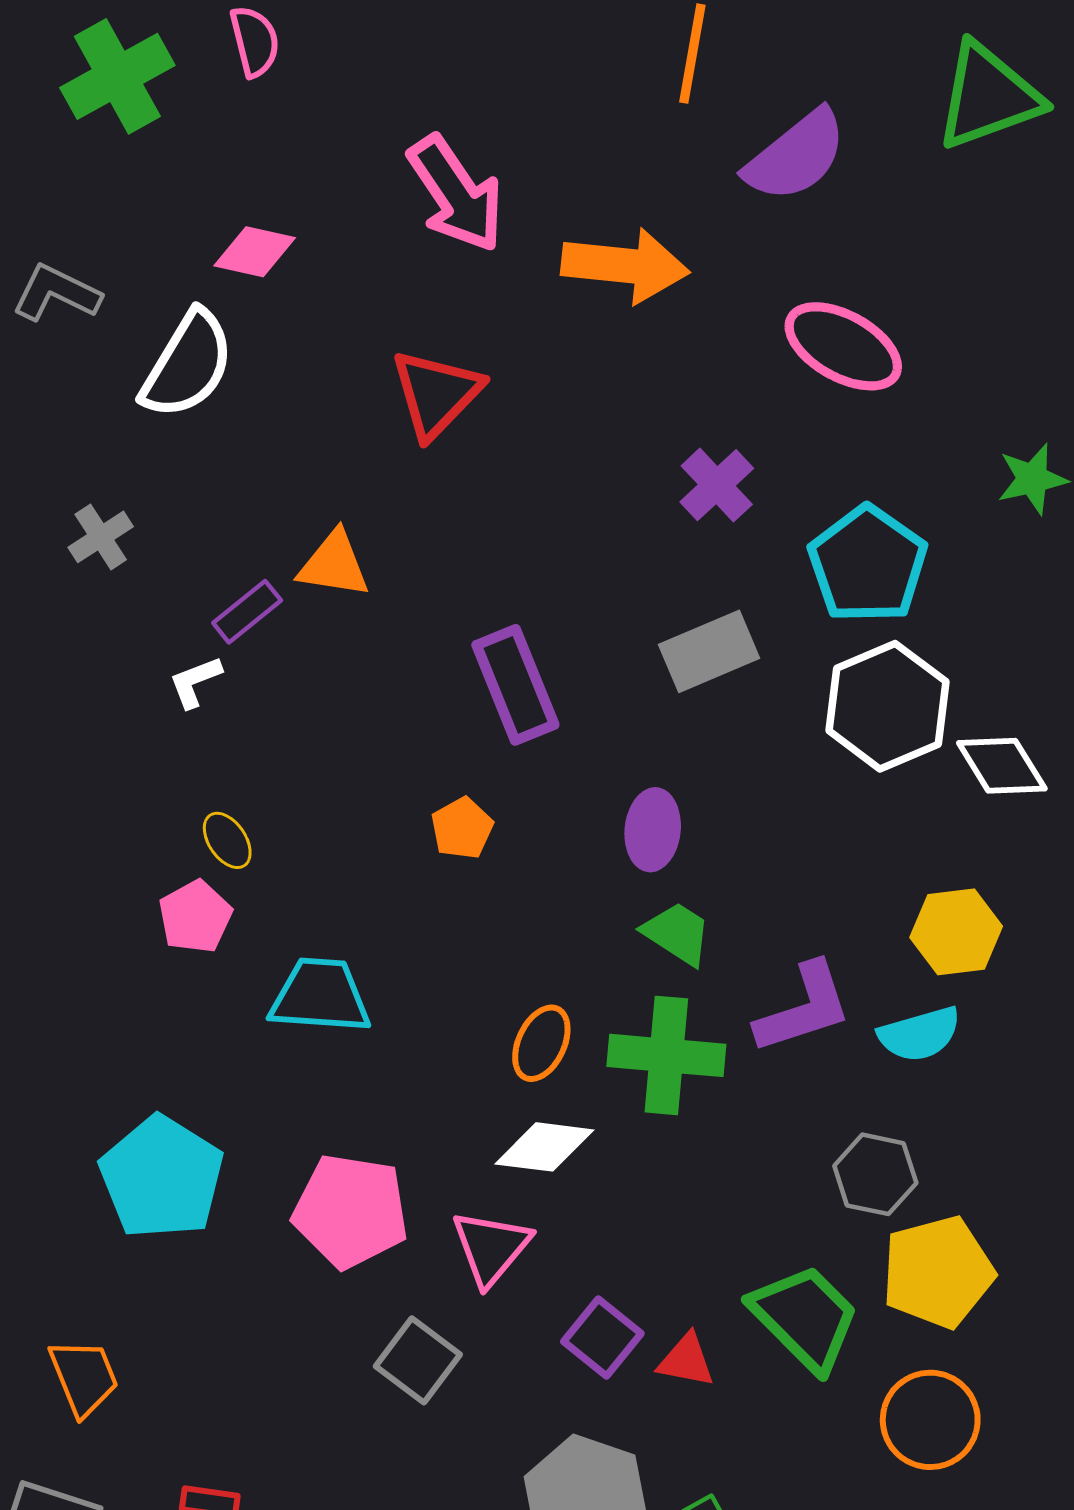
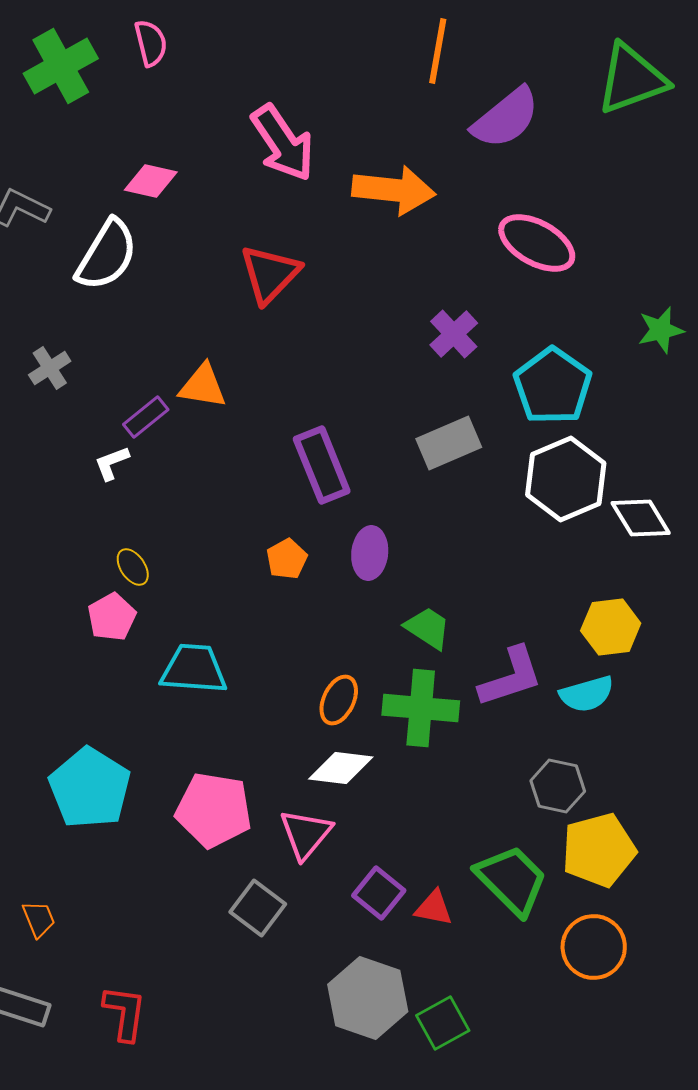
purple ellipse: (653, 830) -> (370, 553), moved
orange trapezoid: (84, 1377) -> (39, 919), size x0.7

